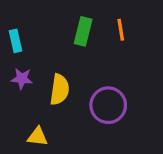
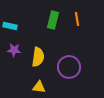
cyan rectangle: (16, 41) -> (10, 26), turned -64
yellow triangle: (38, 137) -> (39, 87), moved

